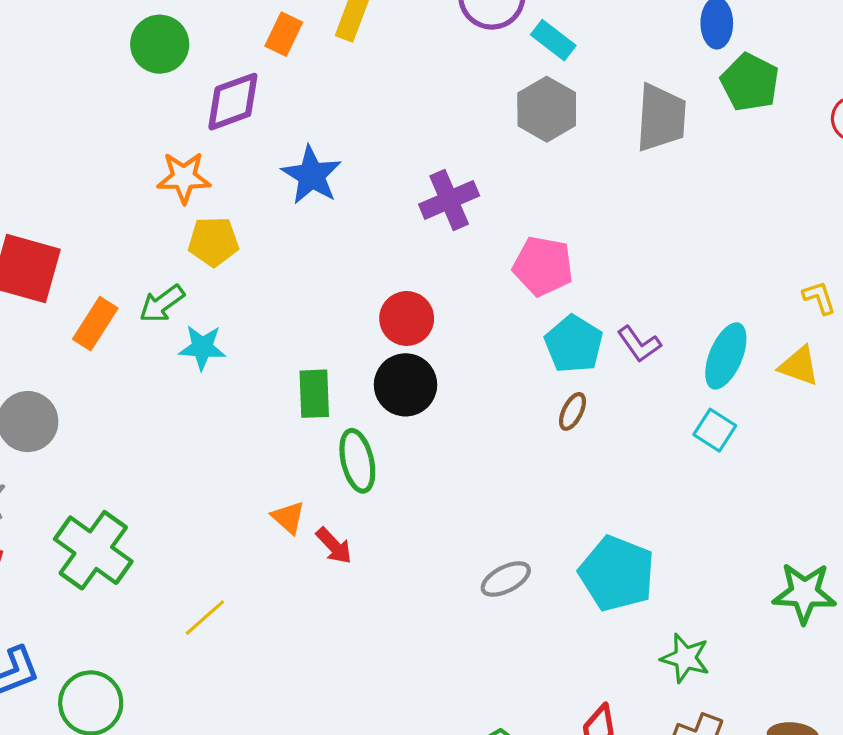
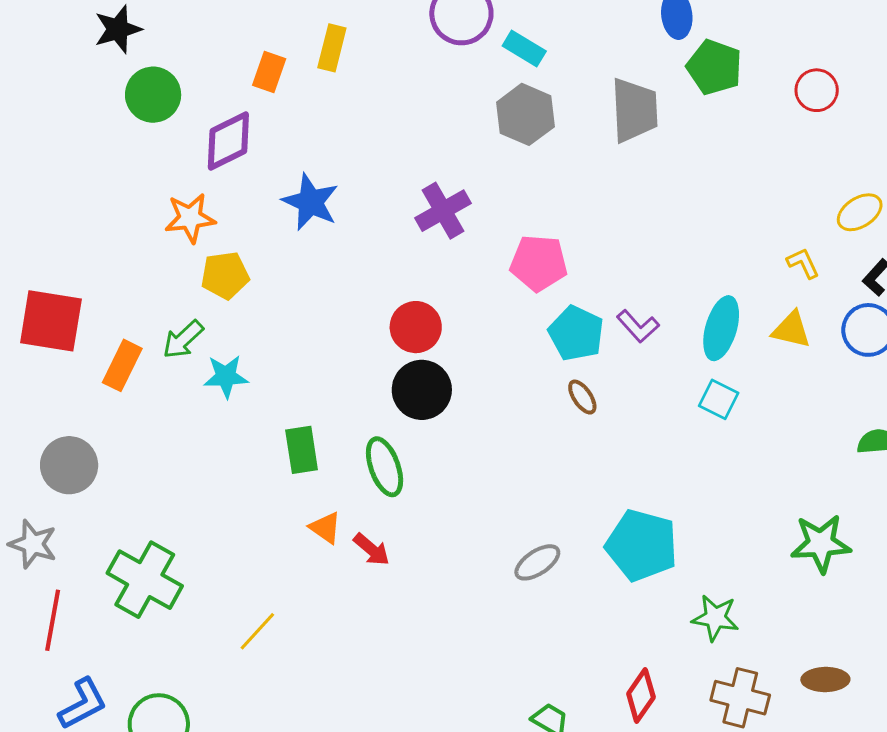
green rectangle: (314, 394) -> (302, 450), moved
brown ellipse: (573, 411) -> (582, 397), turned -54

